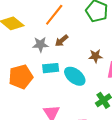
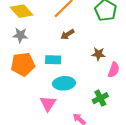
gray star: (40, 44) -> (20, 35), moved
cyan ellipse: (75, 76) -> (64, 83), moved, turned -50

